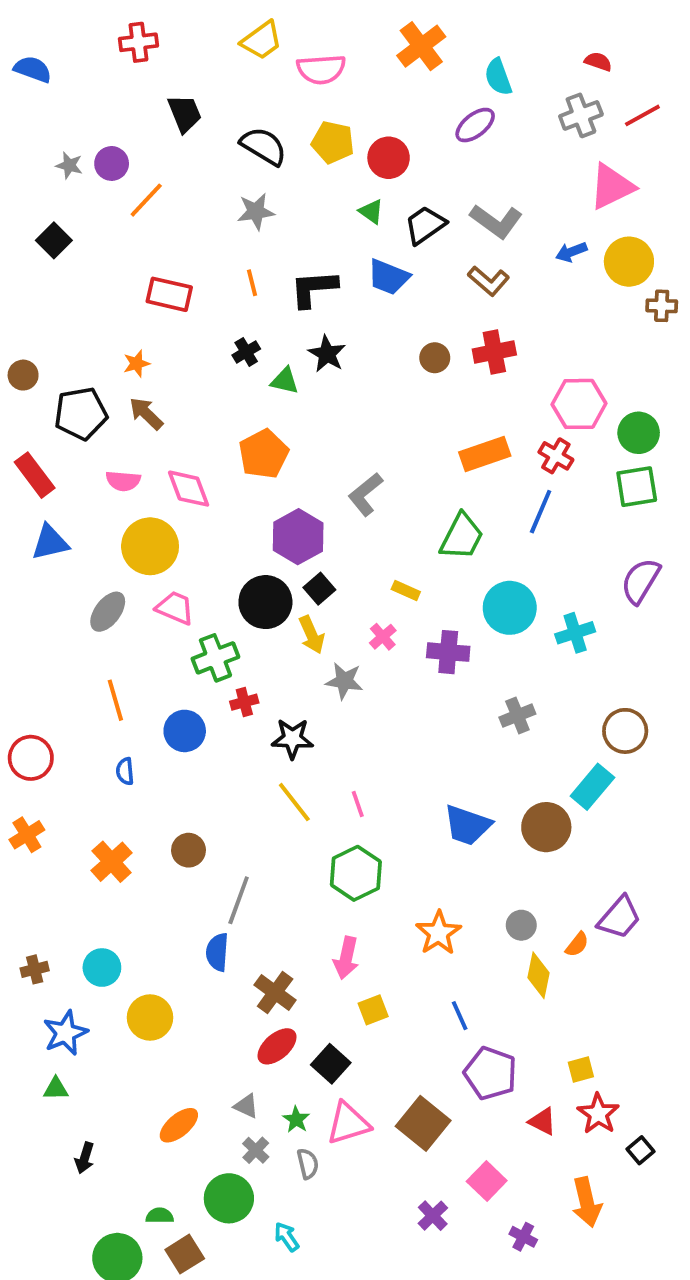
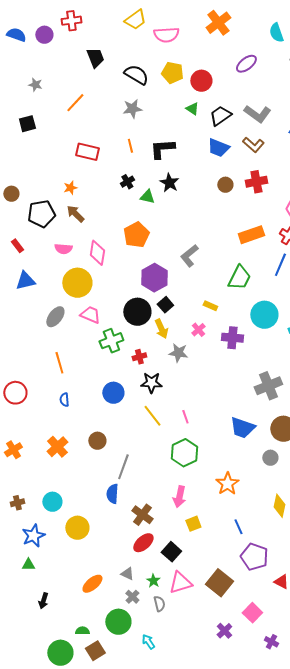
cyan semicircle: (498, 77) -> (276, 33), moved
purple circle: (112, 163) -> (44, 35), moved
black square: (54, 240) -> (27, 124), turned 30
blue trapezoid: (389, 277) -> (218, 148), moved
red rectangle: (35, 475) -> (17, 246), size x0.6
pink diamond: (189, 489) -> (97, 253), turned 30
red cross: (244, 702) -> (139, 357), moved
gray cross: (517, 716) -> (268, 386), moved, size x1.5
blue circle: (185, 731) -> (113, 393), moved
orange cross: (27, 835) -> (13, 450), moved
gray circle: (521, 925) -> (270, 458), moved

